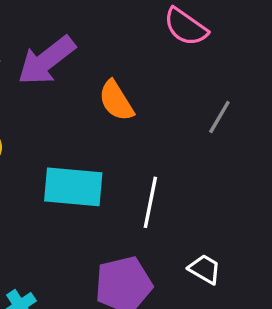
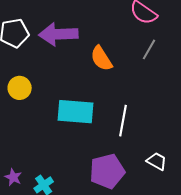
purple arrow: (46, 61) -> (58, 34), turned 36
gray line: (219, 117) -> (149, 49), moved

